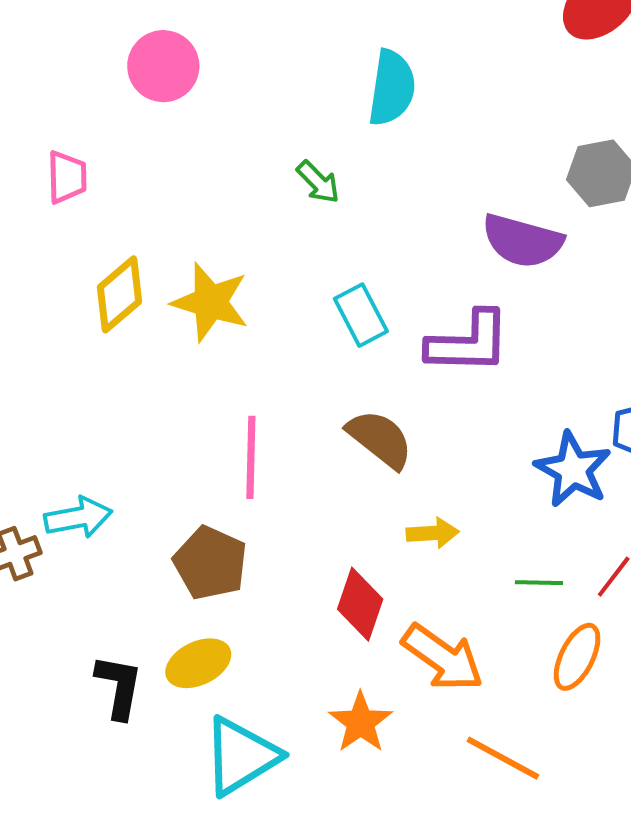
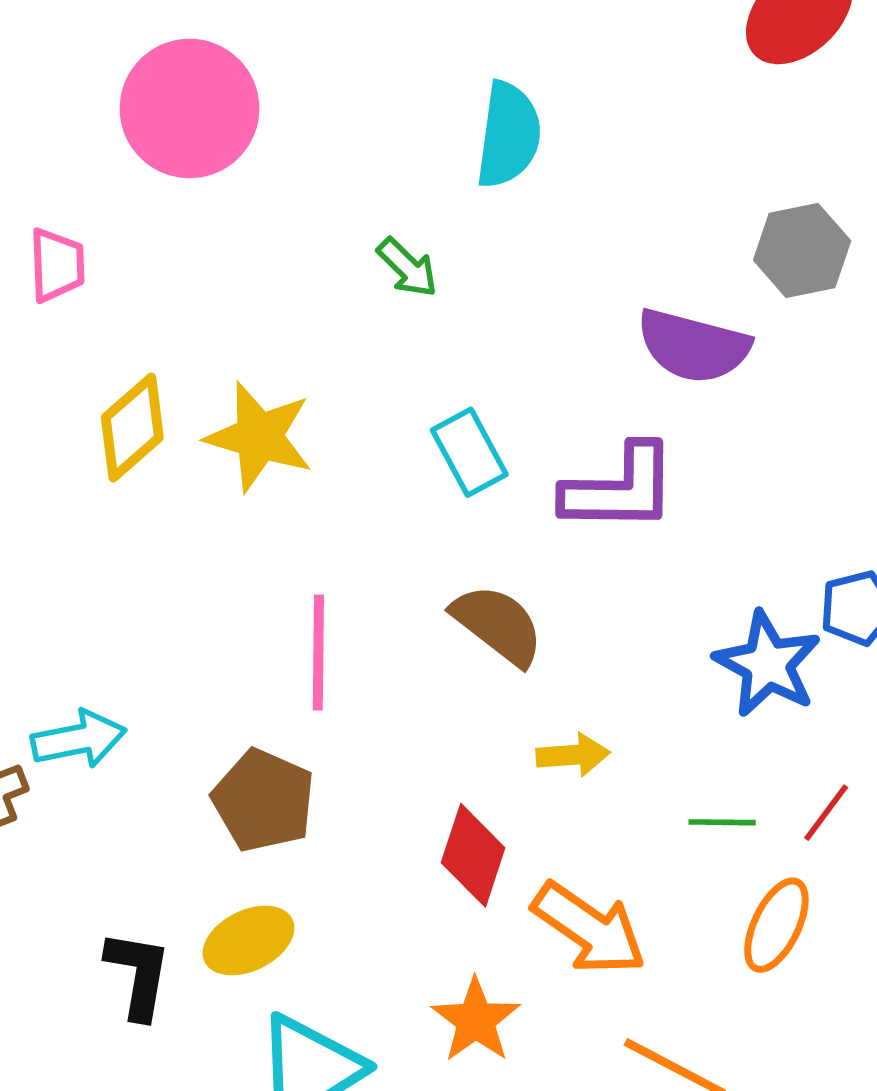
pink circle: (163, 66) -> (190, 108), size x1.4

